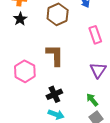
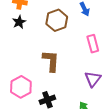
pink hexagon: (25, 71) -> (21, 87), moved

